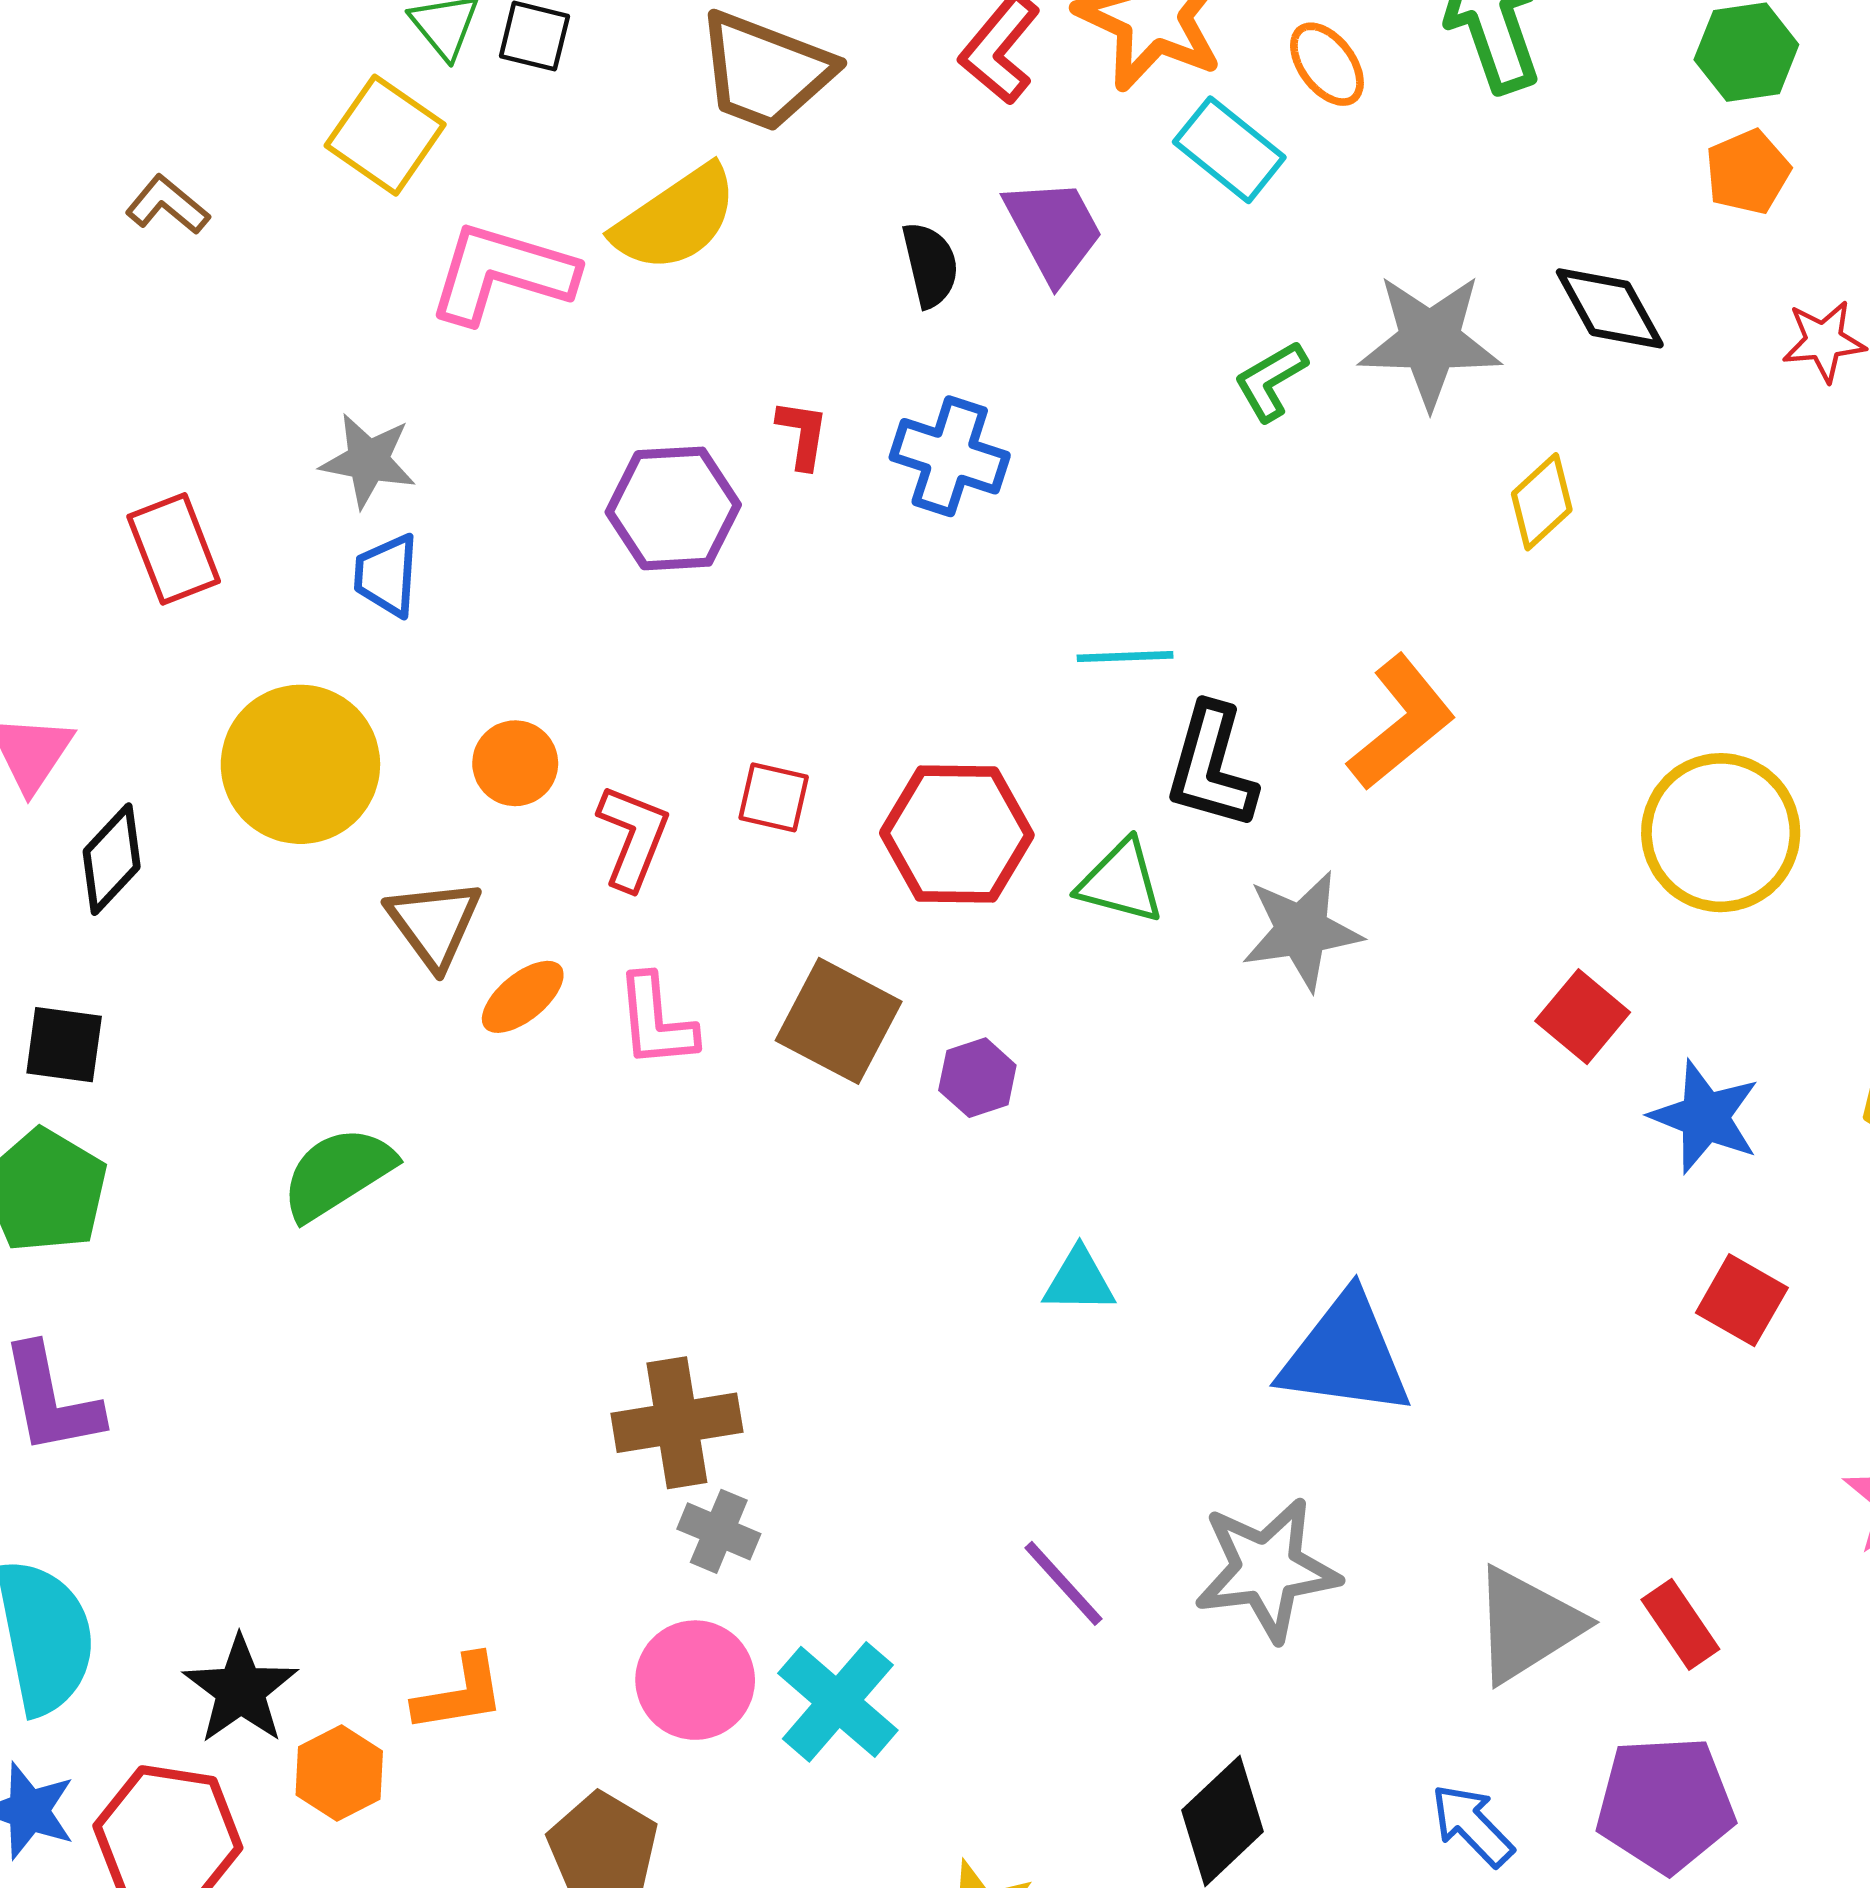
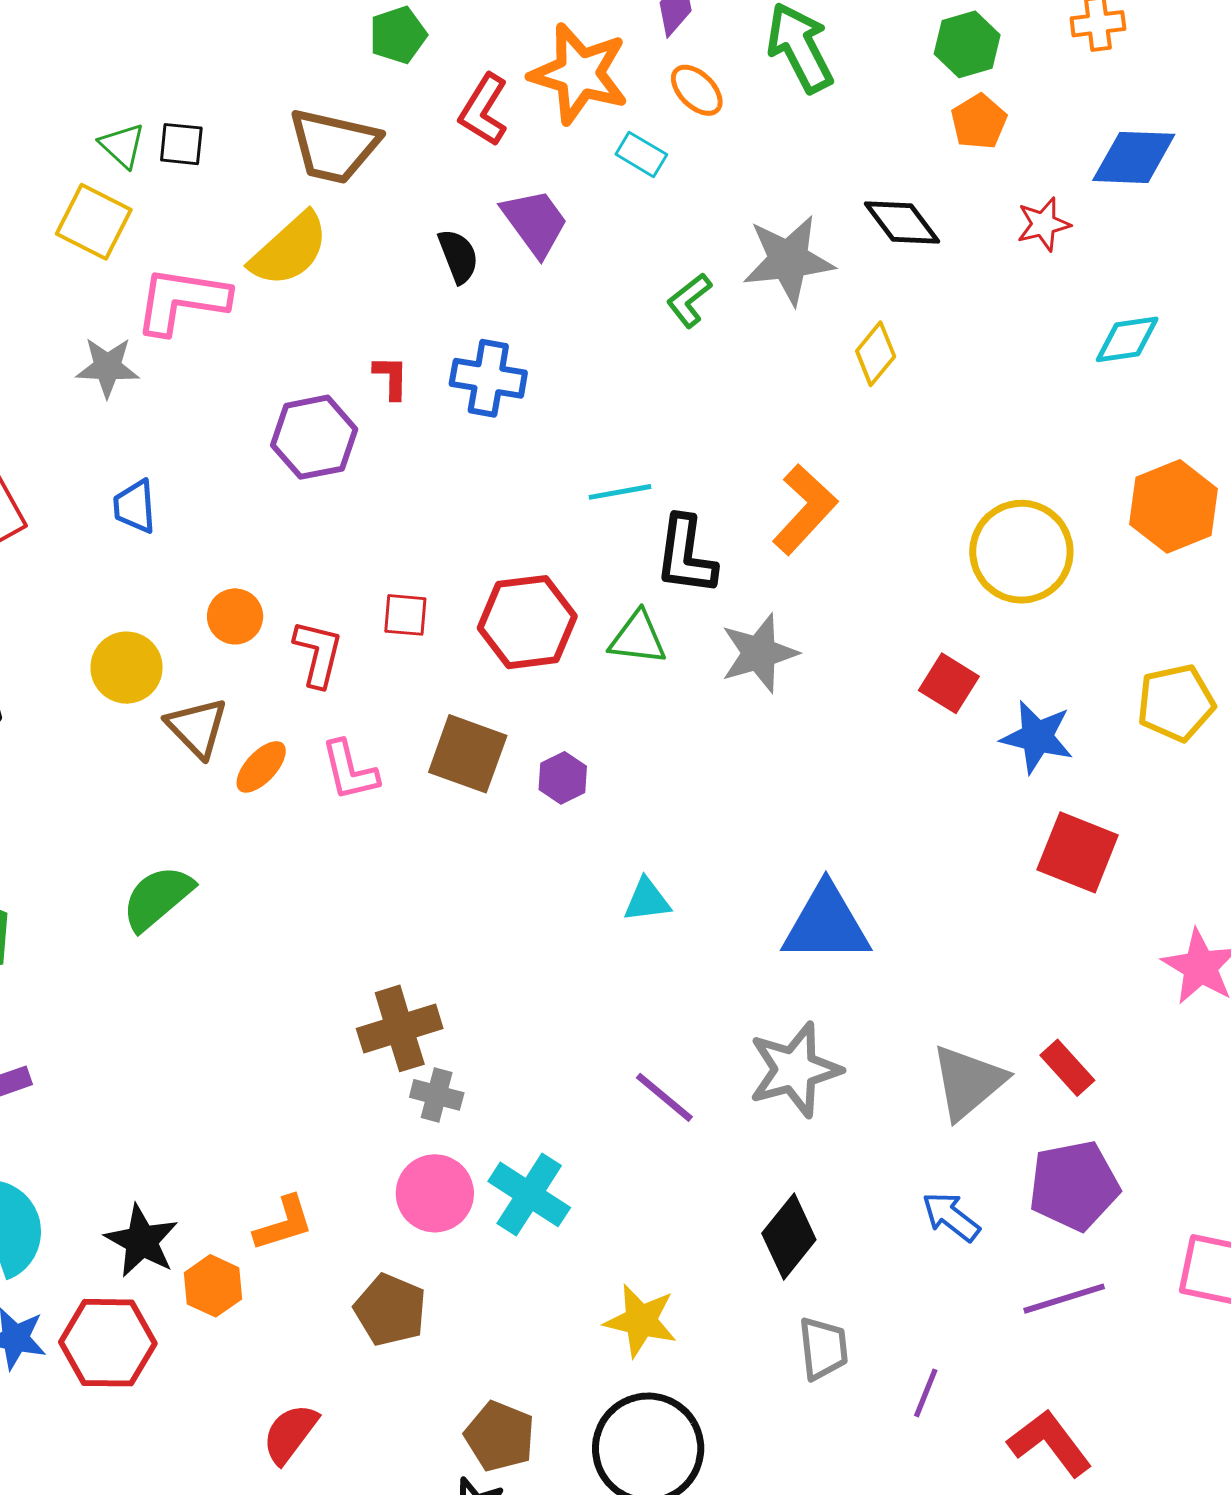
cyan rectangle: (1229, 150) -> (641, 154), size x0.7
gray star: (368, 461) -> (107, 367), moved
yellow circle: (300, 764) -> (126, 668), moved, size x0.7
red square: (1742, 1300) -> (1078, 852), size x1.4

